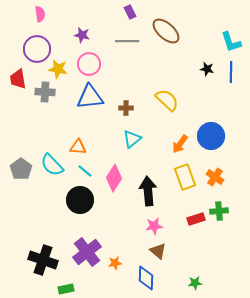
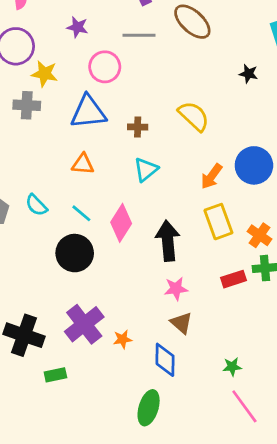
pink circle: (89, 64) -> (105, 67), moved
orange triangle: (78, 147) -> (83, 164), moved
cyan semicircle: (52, 165) -> (36, 205), size x0.7
orange cross: (215, 177) -> (259, 235), moved

